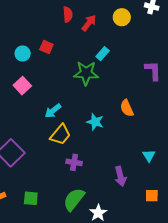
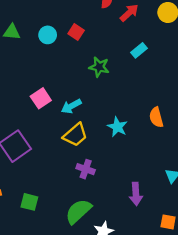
green star: (86, 73) -> (99, 67), moved, size x0.7
pink square: (22, 86) -> (41, 98), moved

